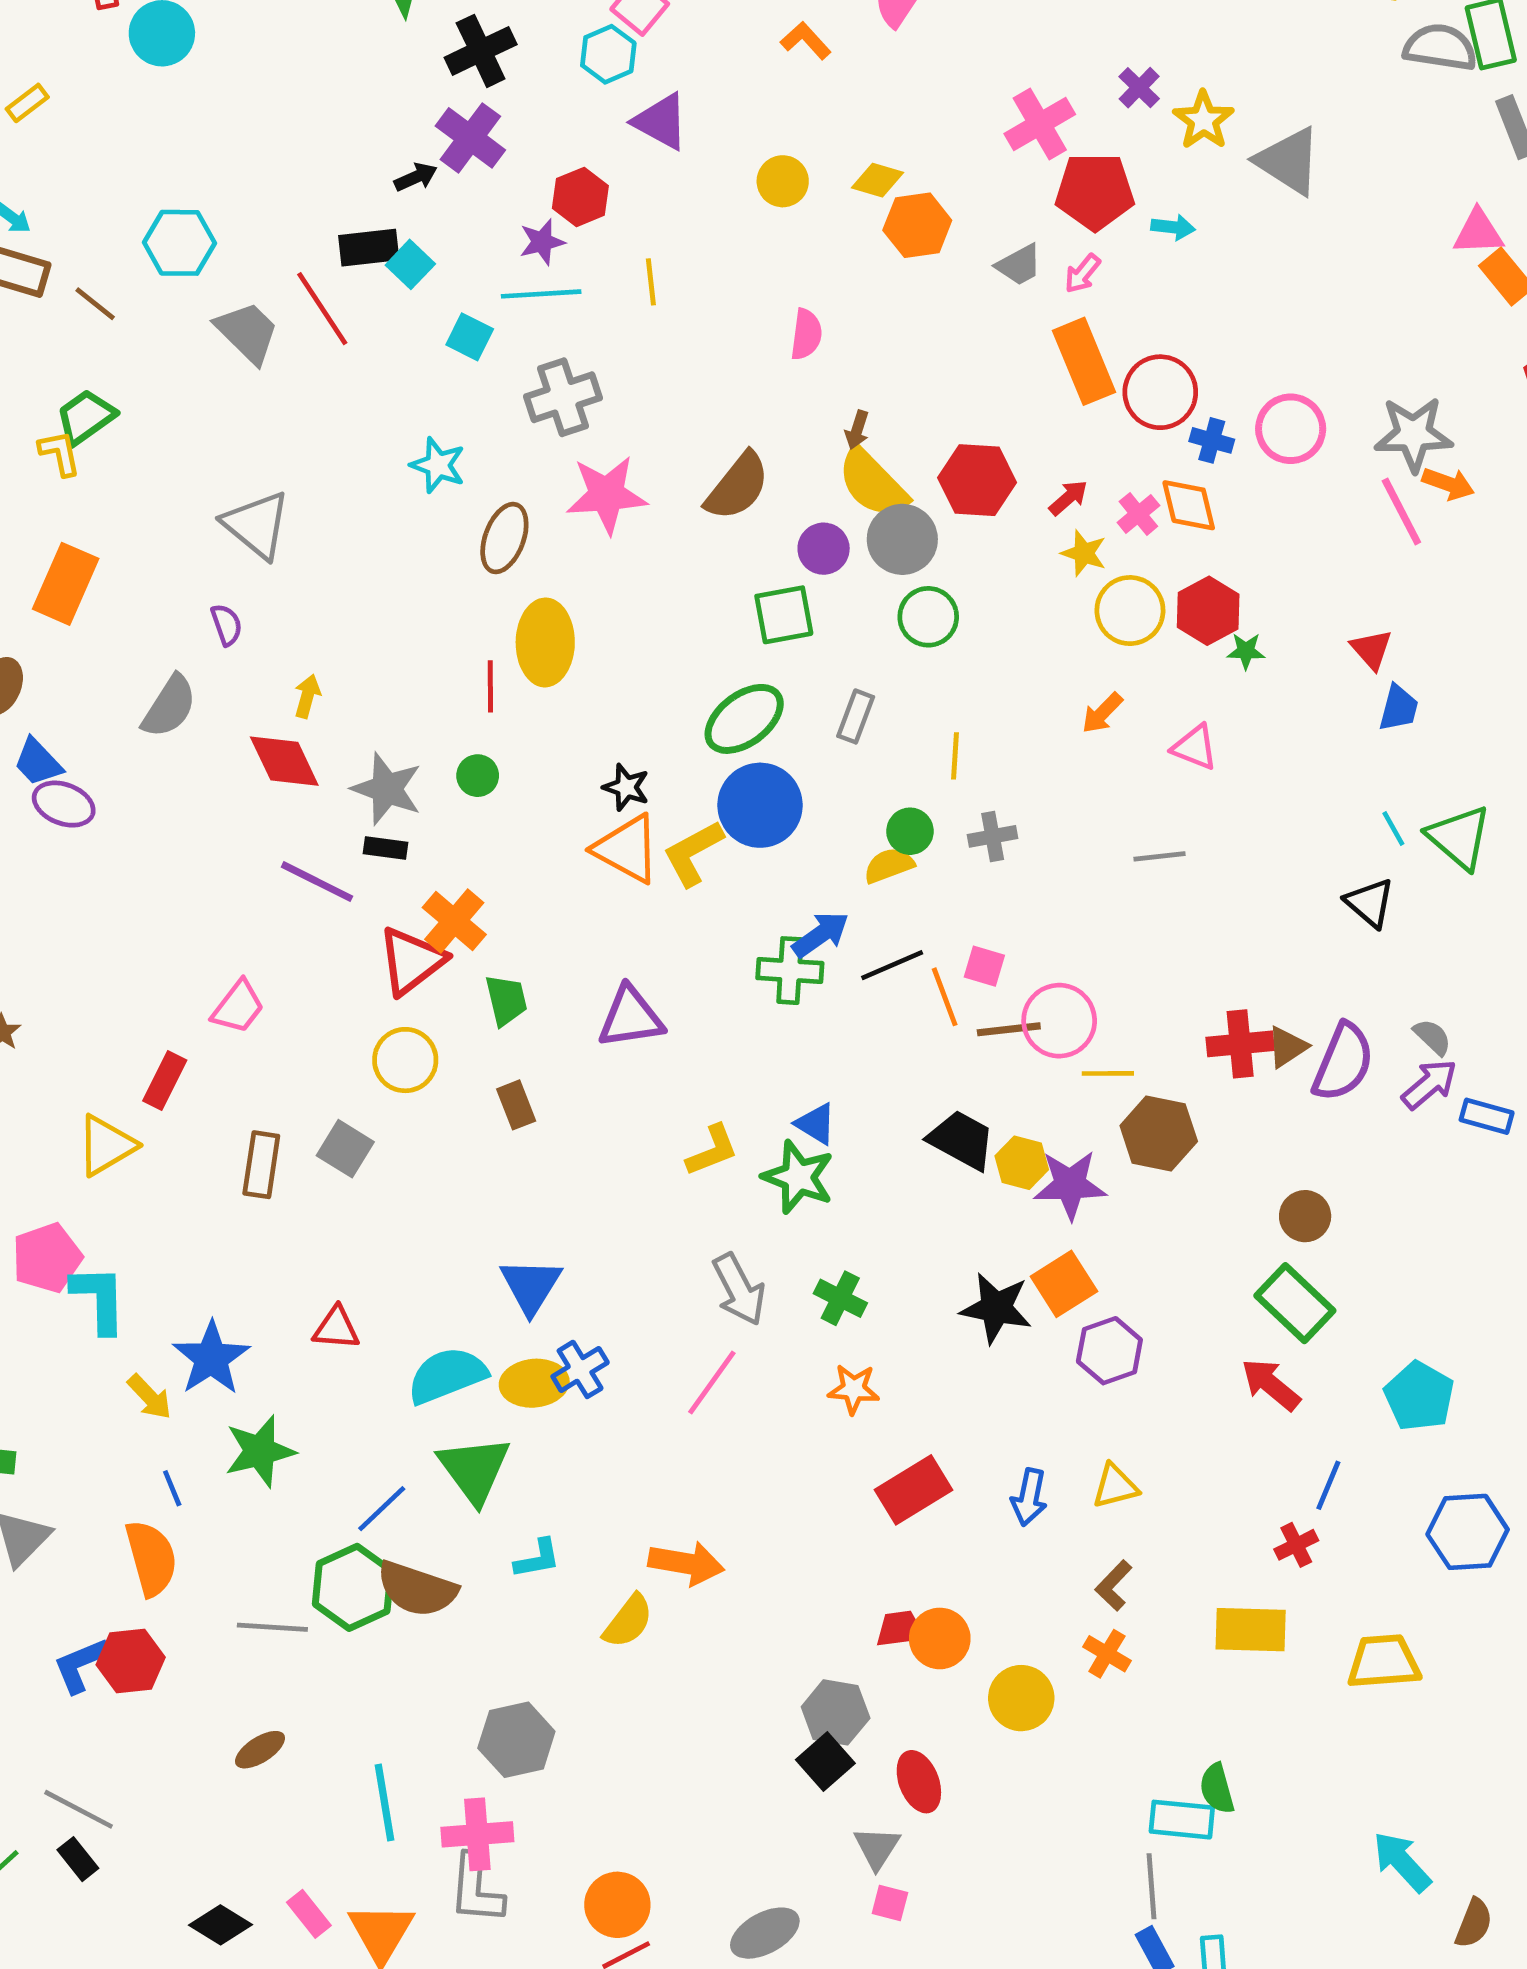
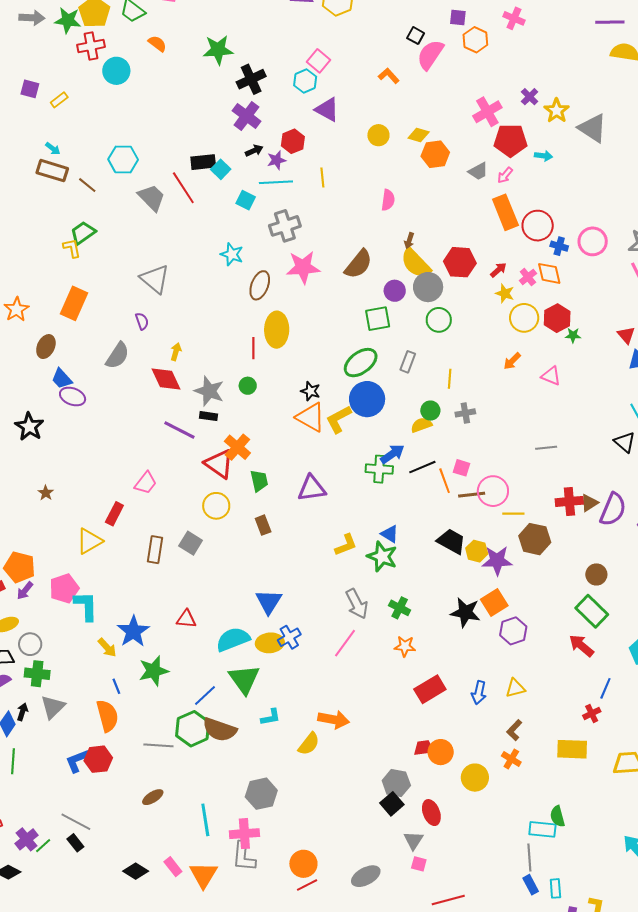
black arrow: (416, 177) -> (254, 151), moved
gray line: (1159, 856) -> (546, 448), moved
red triangle: (411, 961) -> (219, 464), turned -48

